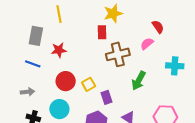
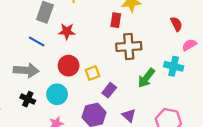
pink semicircle: (147, 44) -> (189, 45), moved
cyan cross: (175, 66) -> (174, 66), moved
gray arrow: (28, 92) -> (26, 70), size x1.6
purple rectangle: (106, 97) -> (109, 90), turned 48

